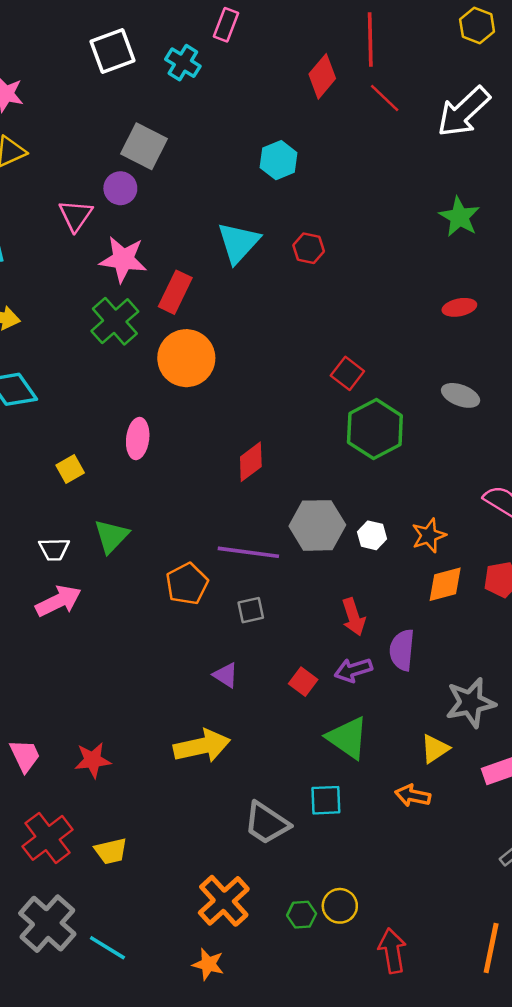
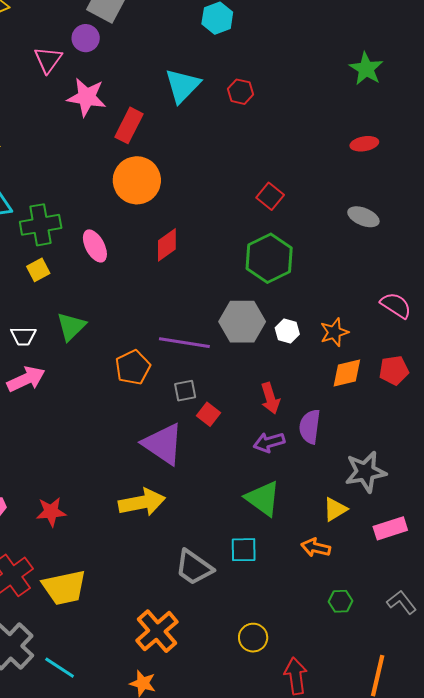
green cross: (115, 321) -> (41, 225), moved, turned 30
green hexagon: (375, 429) -> (269, 258), moved
pink ellipse: (138, 439) -> (95, 246), turned -36
red diamond: (251, 462) -> (167, 245), moved
purple triangle: (226, 675) -> (163, 444), size x2.0
red square: (303, 682) -> (209, 414), moved
yellow trapezoid: (111, 851) -> (64, 588), size x1.6
green hexagon: (302, 915) -> (340, 601), moved

